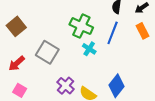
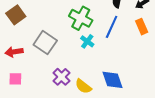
red arrow: (17, 63) -> (14, 52), turned 30
blue diamond: (117, 86) -> (112, 80), turned -60
pink square: (20, 90) -> (15, 79), turned -32

